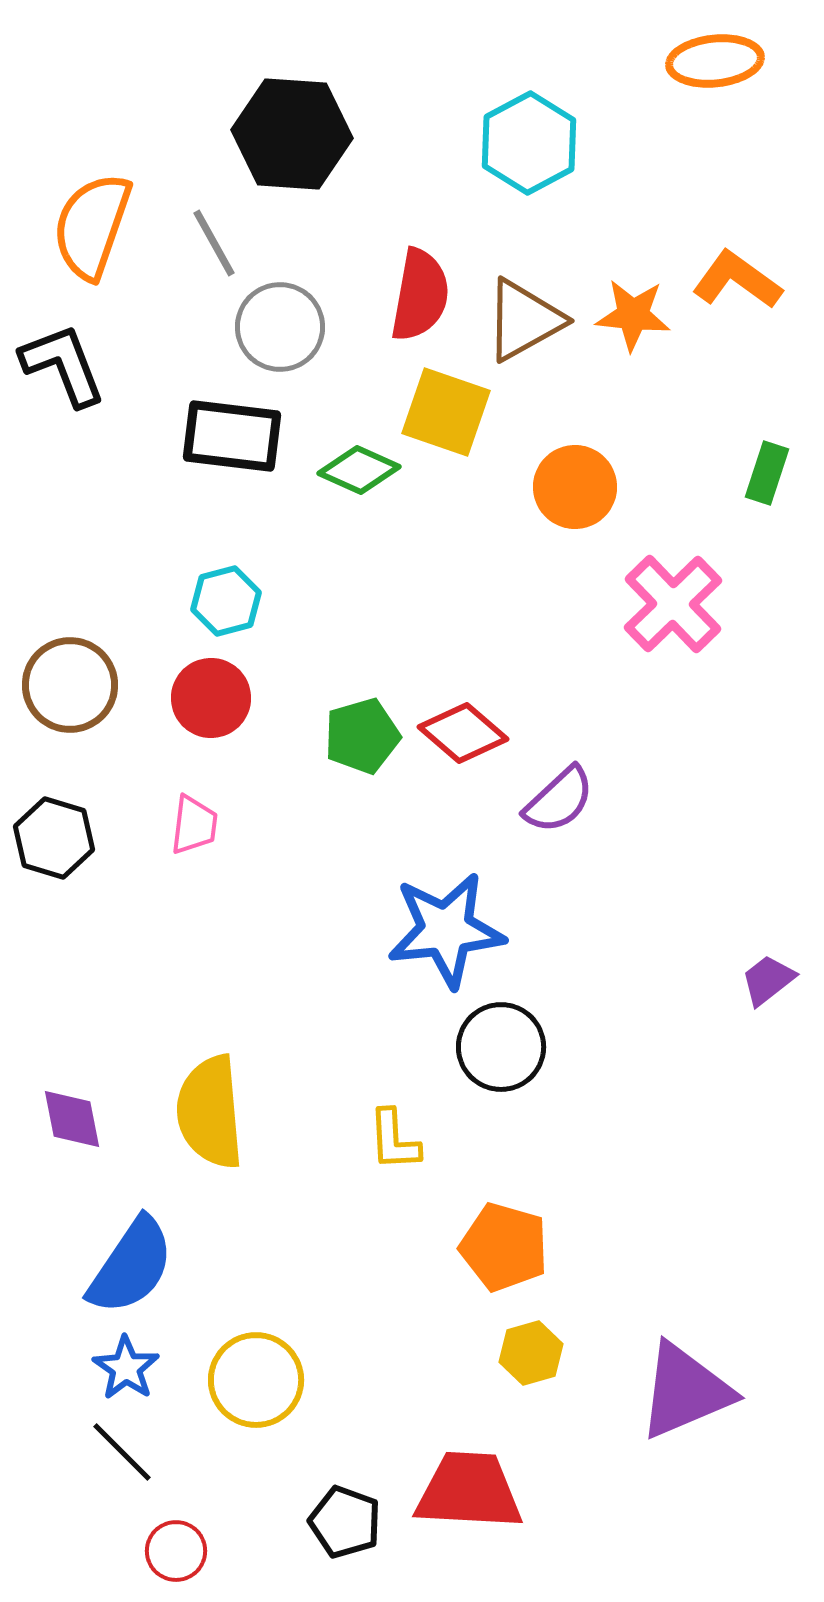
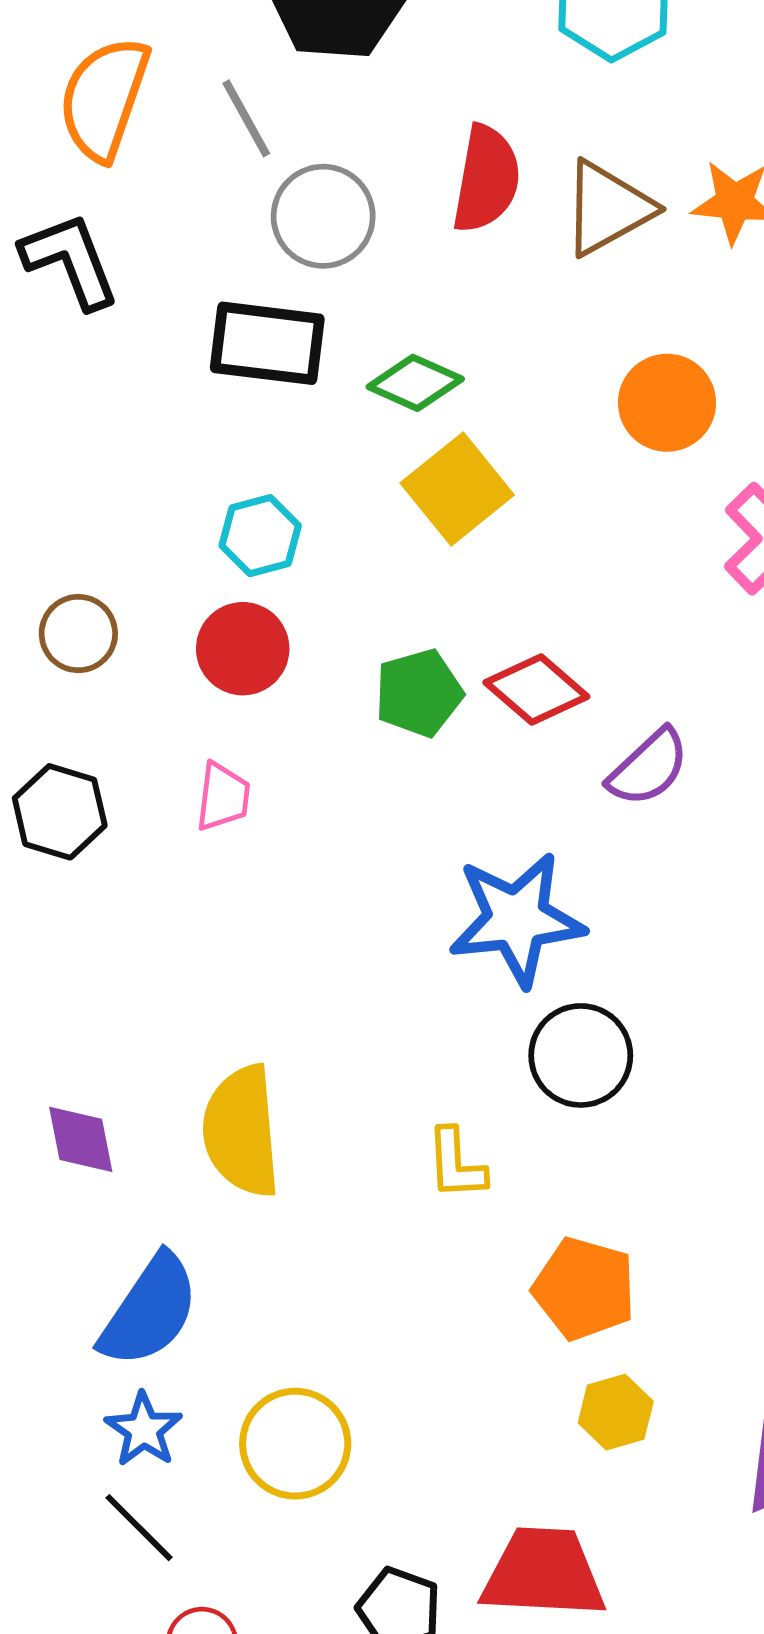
yellow square: (446, 412) -> (457, 489), moved, turned 32
brown circle: (70, 685) -> (78, 634), size x0.7

